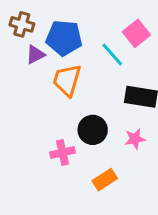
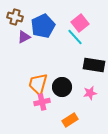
pink square: (136, 33) -> (80, 23), moved
blue pentagon: (64, 38) -> (43, 26), turned -30
orange trapezoid: (67, 80) -> (38, 84), moved

